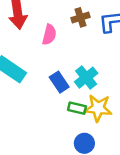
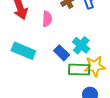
green rectangle: (77, 108) -> (79, 70), size x1.5

